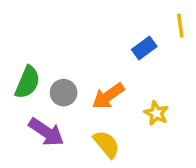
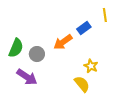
orange arrow: (108, 96) -> (63, 42), moved
yellow semicircle: (106, 144) -> (82, 84), moved

